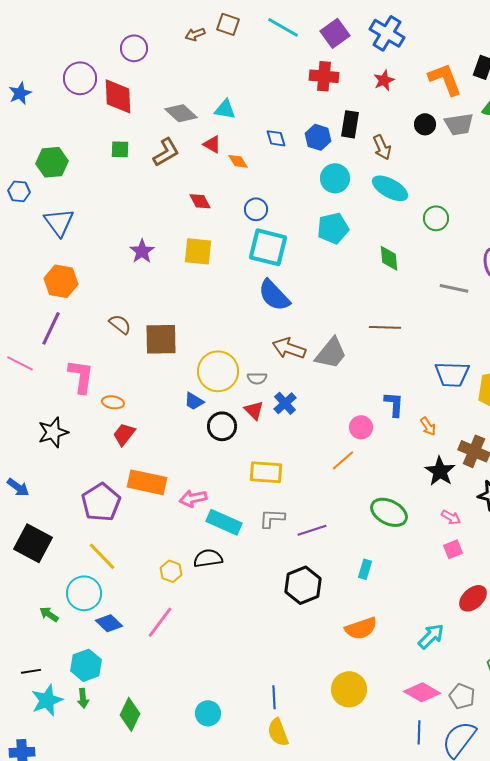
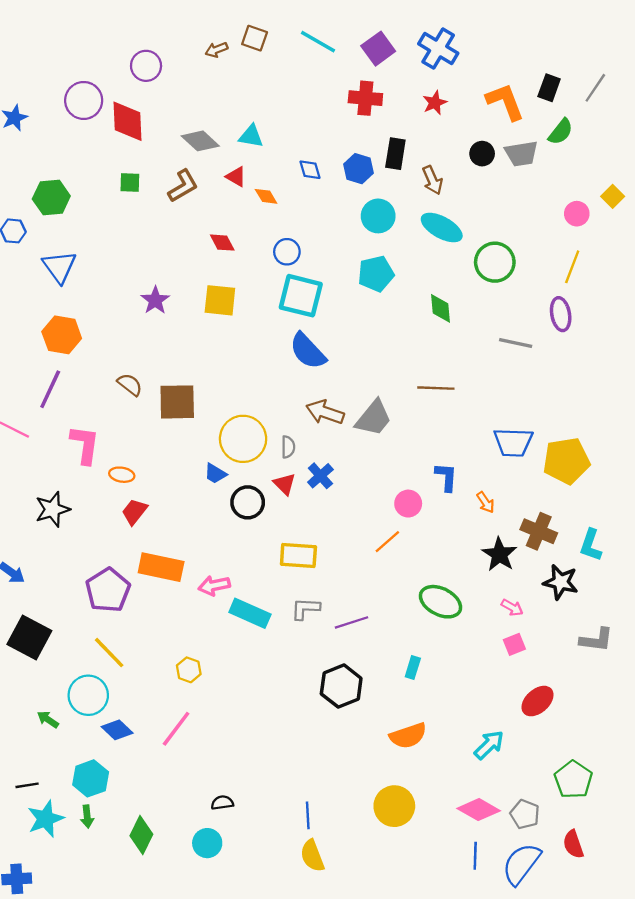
green circle: (436, 218) -> (495, 262), size x1.4
gray semicircle: (257, 378) -> (288, 447), turned -90
black semicircle: (208, 558) -> (222, 803), moved, size x0.7
cyan circle: (208, 713) -> (207, 843), moved

